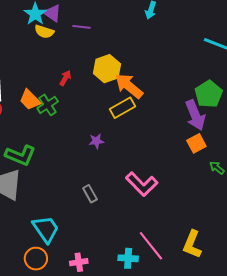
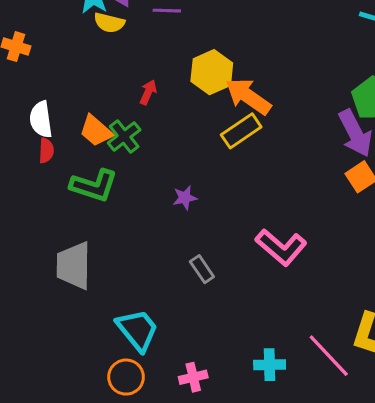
purple star: (96, 141) -> (185, 198), moved
green L-shape: (20, 155) -> (94, 186), moved
pink line: (151, 246) -> (329, 356), moved

